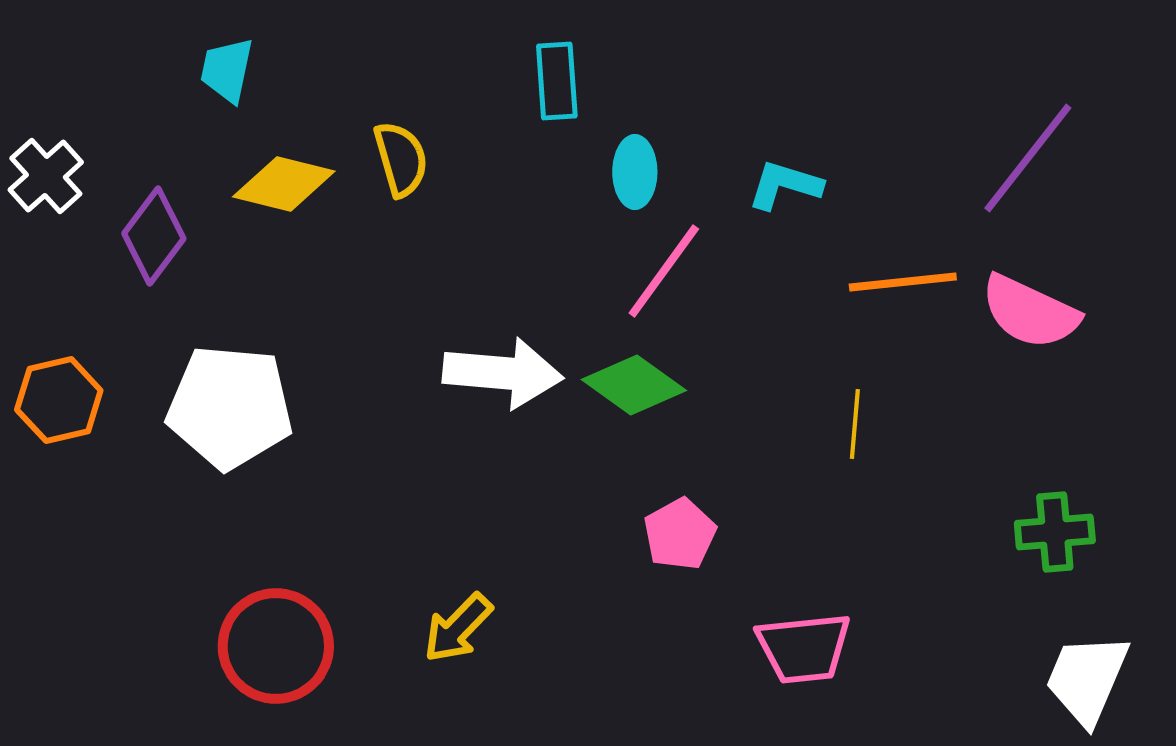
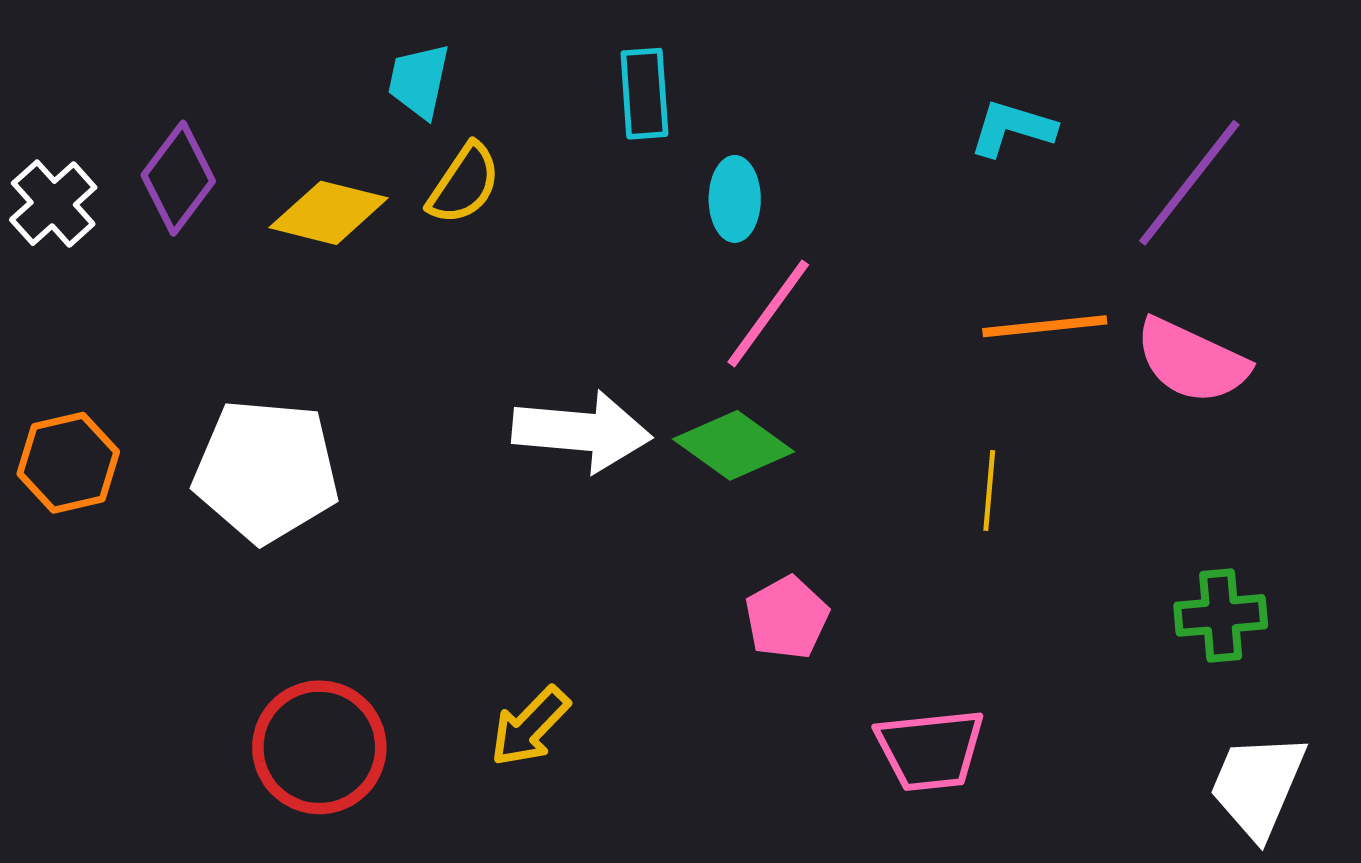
cyan trapezoid: (227, 70) -> (419, 81), moved
yellow semicircle: (401, 159) -> (464, 184), turned 50
cyan L-shape: (785, 185) -> (1012, 128), moved
purple diamond: (154, 236) -> (178, 178), moved

